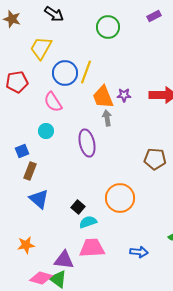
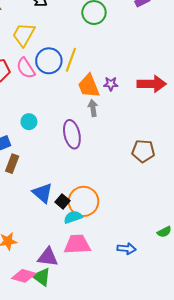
pink semicircle: (53, 102) -> (26, 68), moved
orange circle: (120, 198) -> (83, 201), moved
blue triangle: (39, 199) -> (43, 193), moved

